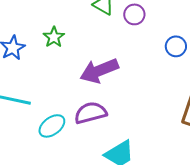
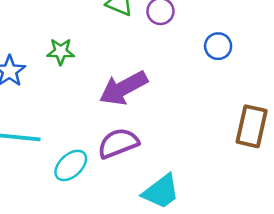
green star: (54, 37) -> (61, 52), turned -30

